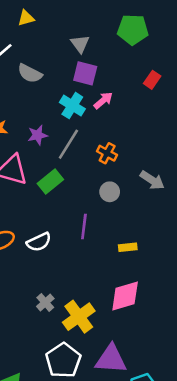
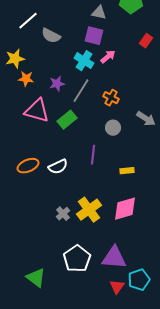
gray triangle: (80, 44) -> (99, 13), moved, turned -42
yellow cross: (79, 317) -> (89, 210), moved

